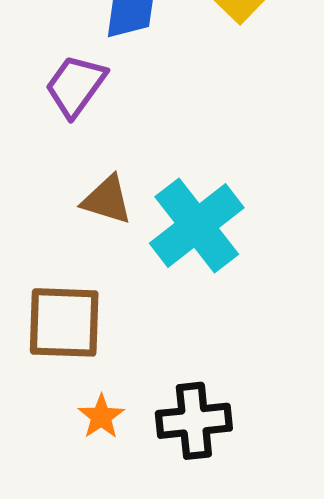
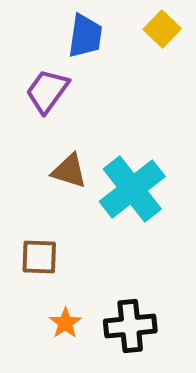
brown square: (64, 322) -> (39, 257), size x0.7

